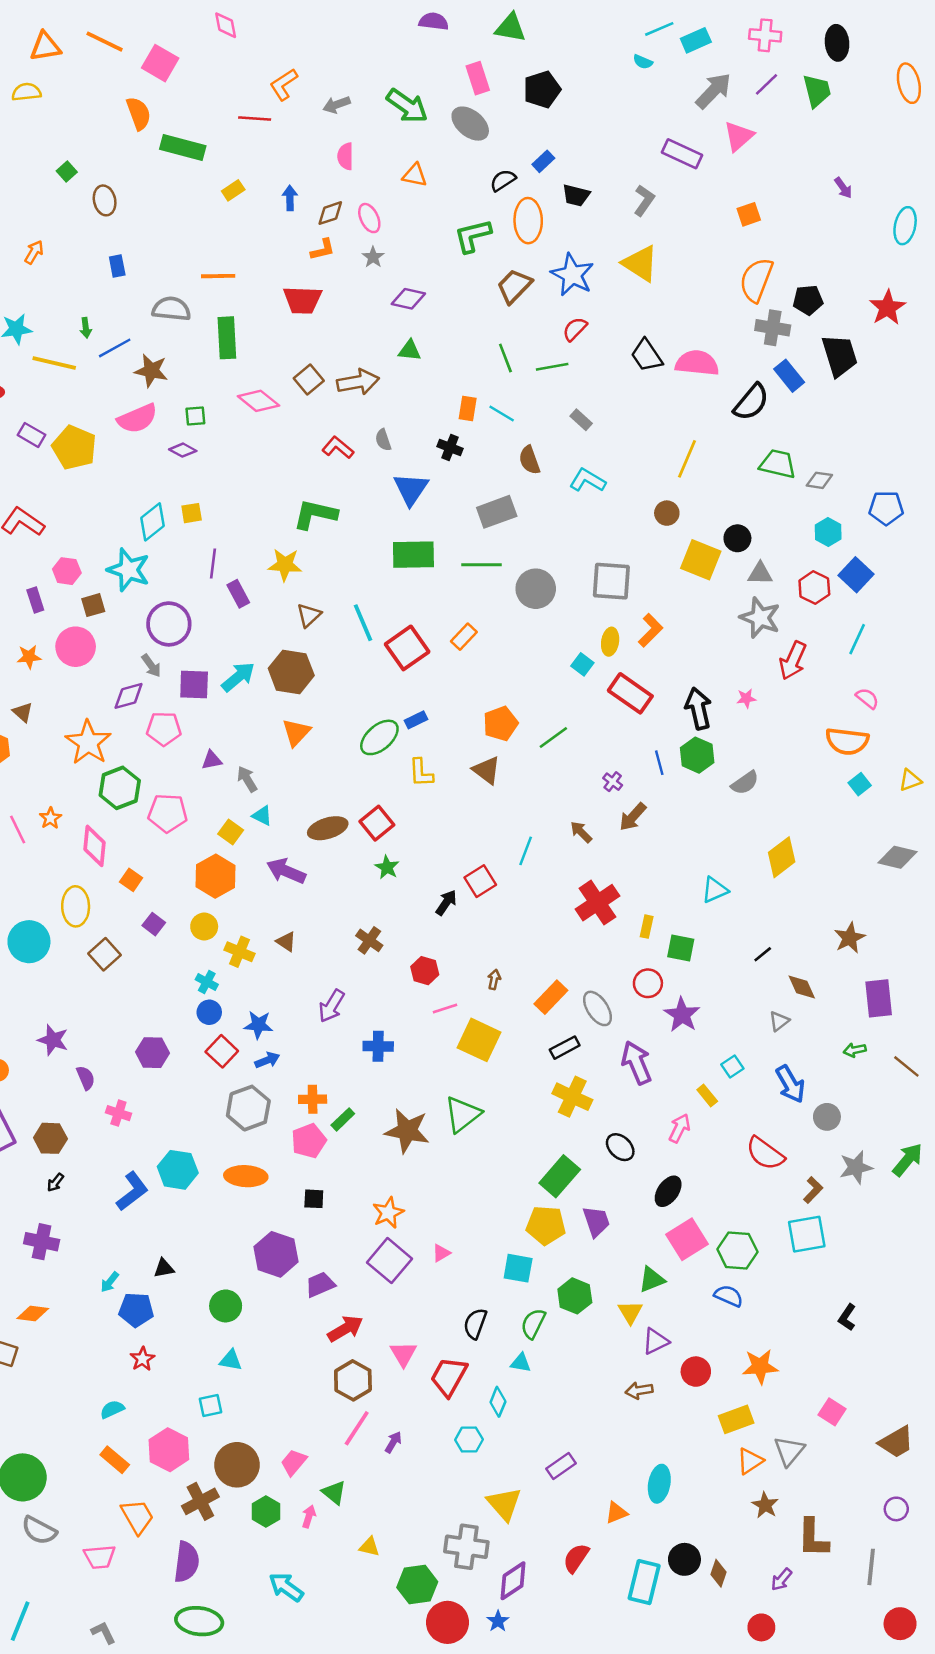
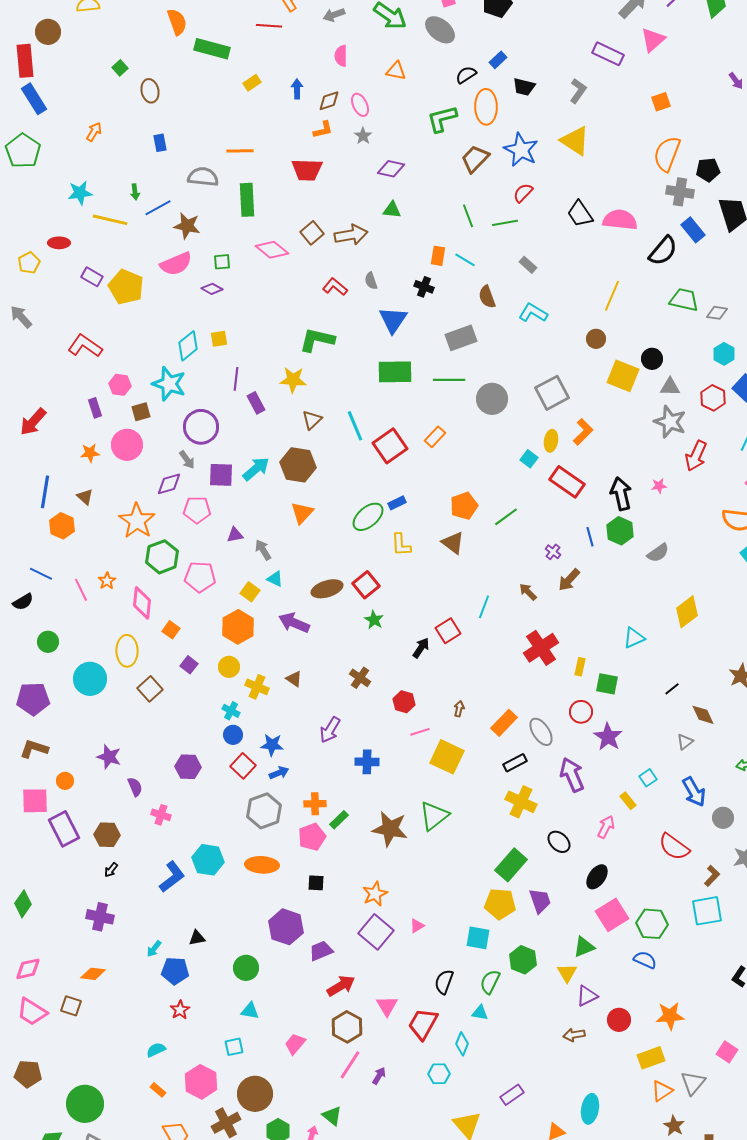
gray square: (611, 581) -> (552, 393), turned -32
orange rectangle: (115, 1460) -> (158, 1090), size x0.7
pink trapezoid: (294, 1462) -> (295, 1044), moved

